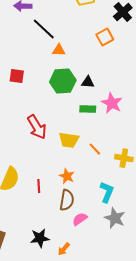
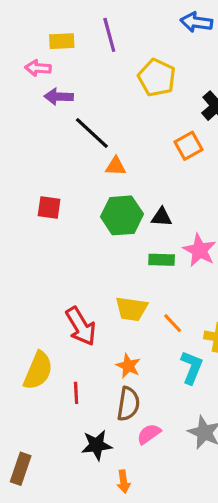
red arrow: (37, 127) -> (81, 326), moved
red line: (39, 186) -> (76, 393), moved
cyan L-shape: (107, 192) -> (192, 367), moved
black star: (40, 238) -> (97, 445), moved
orange arrow: (64, 249) -> (124, 481), turned -48

